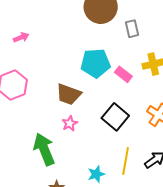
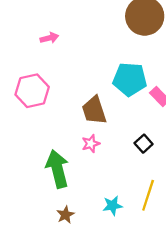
brown trapezoid: (69, 94) -> (94, 110), turned 44
black square: (115, 117) -> (144, 144), size x0.6

